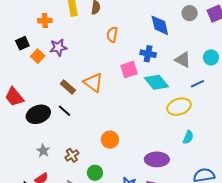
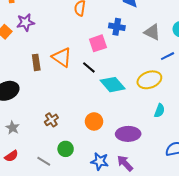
cyan diamond: (156, 82) -> (113, 85), moved
brown rectangle: (68, 87) -> (36, 62), turned 42
black line: (65, 111) -> (89, 67), moved
orange circle: (110, 140) -> (94, 121), moved
brown cross: (72, 155) -> (51, 120), moved

